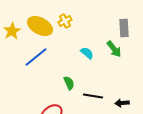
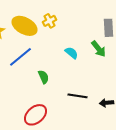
green semicircle: (69, 83) -> (44, 77), moved

